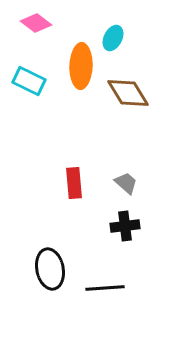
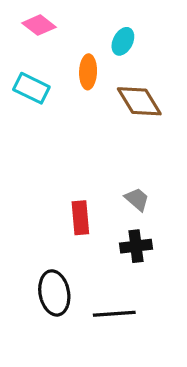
orange ellipse: (81, 66) -> (88, 72), size x0.7
red rectangle: (74, 183) -> (80, 218), moved

